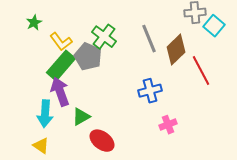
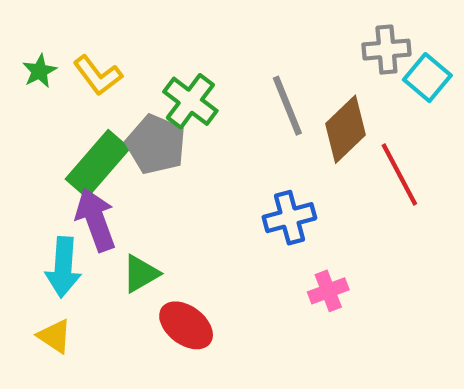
yellow L-shape: (61, 42) -> (98, 75), moved

